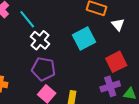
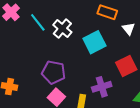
white cross: (40, 40) -> (62, 29), moved
purple cross: (110, 86) -> (102, 87), moved

